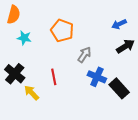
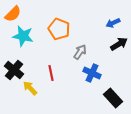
orange semicircle: (14, 15) -> (13, 14), turned 30
cyan star: (24, 38) -> (23, 36), size x1.5
black rectangle: (119, 88) -> (113, 98), moved

